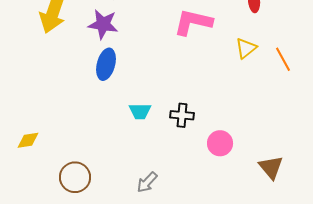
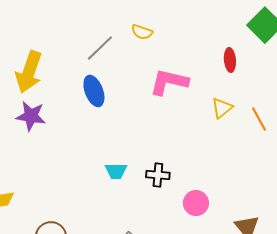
purple star: (103, 24) -> (31, 116), moved
blue ellipse: (106, 64) -> (94, 91), moved, turned -36

